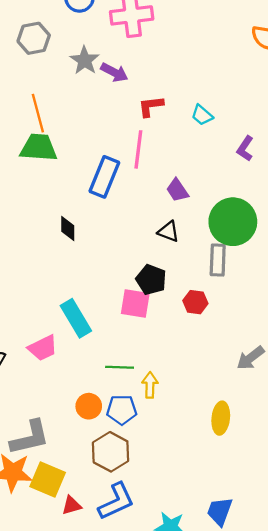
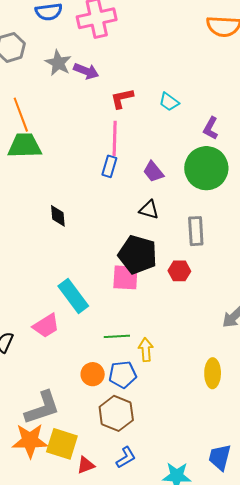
blue rectangle: (104, 177) -> (109, 166), moved, size x0.6
green circle: (233, 222) -> (206, 168), moved
black pentagon: (151, 280) -> (138, 255), size x1.4
blue L-shape: (116, 501) -> (126, 457), size x0.6

